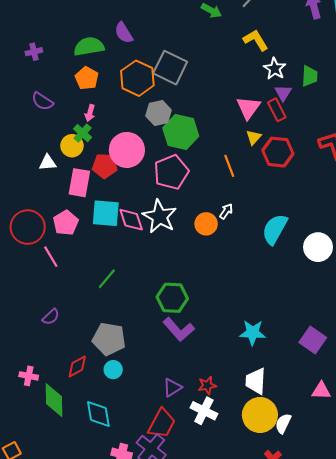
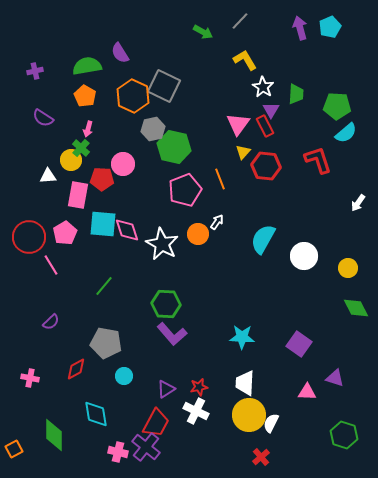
pink circle: (127, 150) -> (123, 164), size x0.7
pink pentagon: (171, 172) -> (185, 190), moved
white star: (160, 216) -> (162, 244), moved
cyan circle: (113, 370) -> (124, 376), moved
green diamond: (54, 400) -> (54, 435), moved

